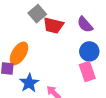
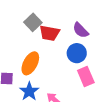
blue circle: (89, 51) -> (77, 53), moved
orange ellipse: (19, 53) -> (30, 63), moved

